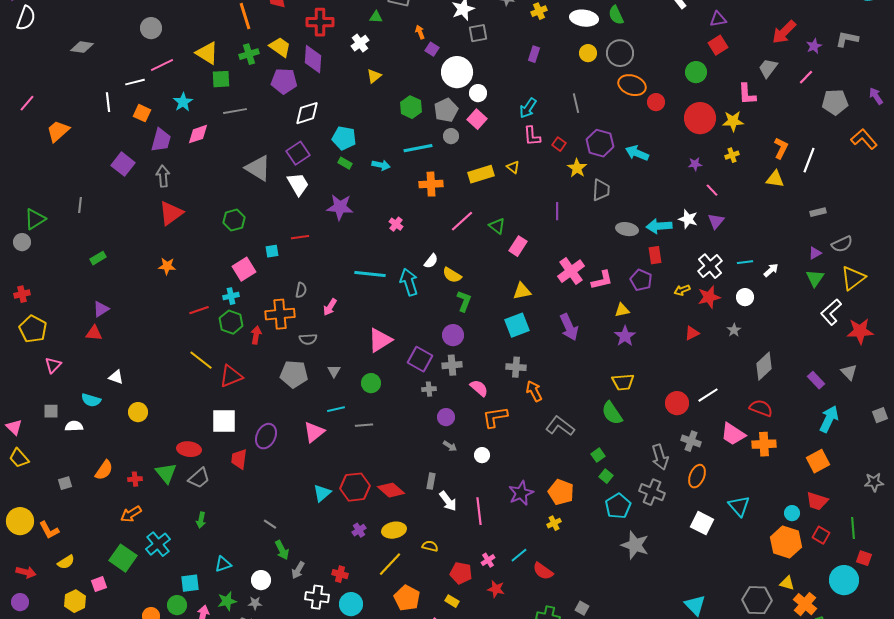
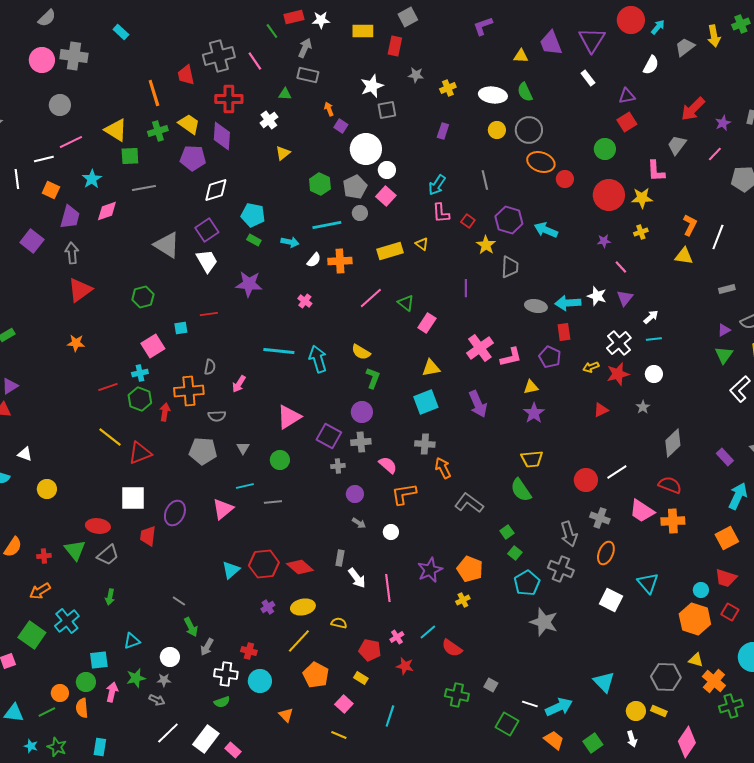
white semicircle: (431, 261) -> (314, 260), moved
white arrow: (771, 270) -> (651, 317), moved

